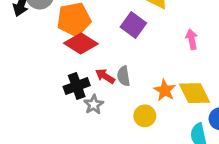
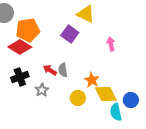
red diamond: (81, 43) -> (20, 47), moved
black cross: (77, 86) -> (20, 77), moved
yellow diamond: (194, 93) -> (106, 94), moved

